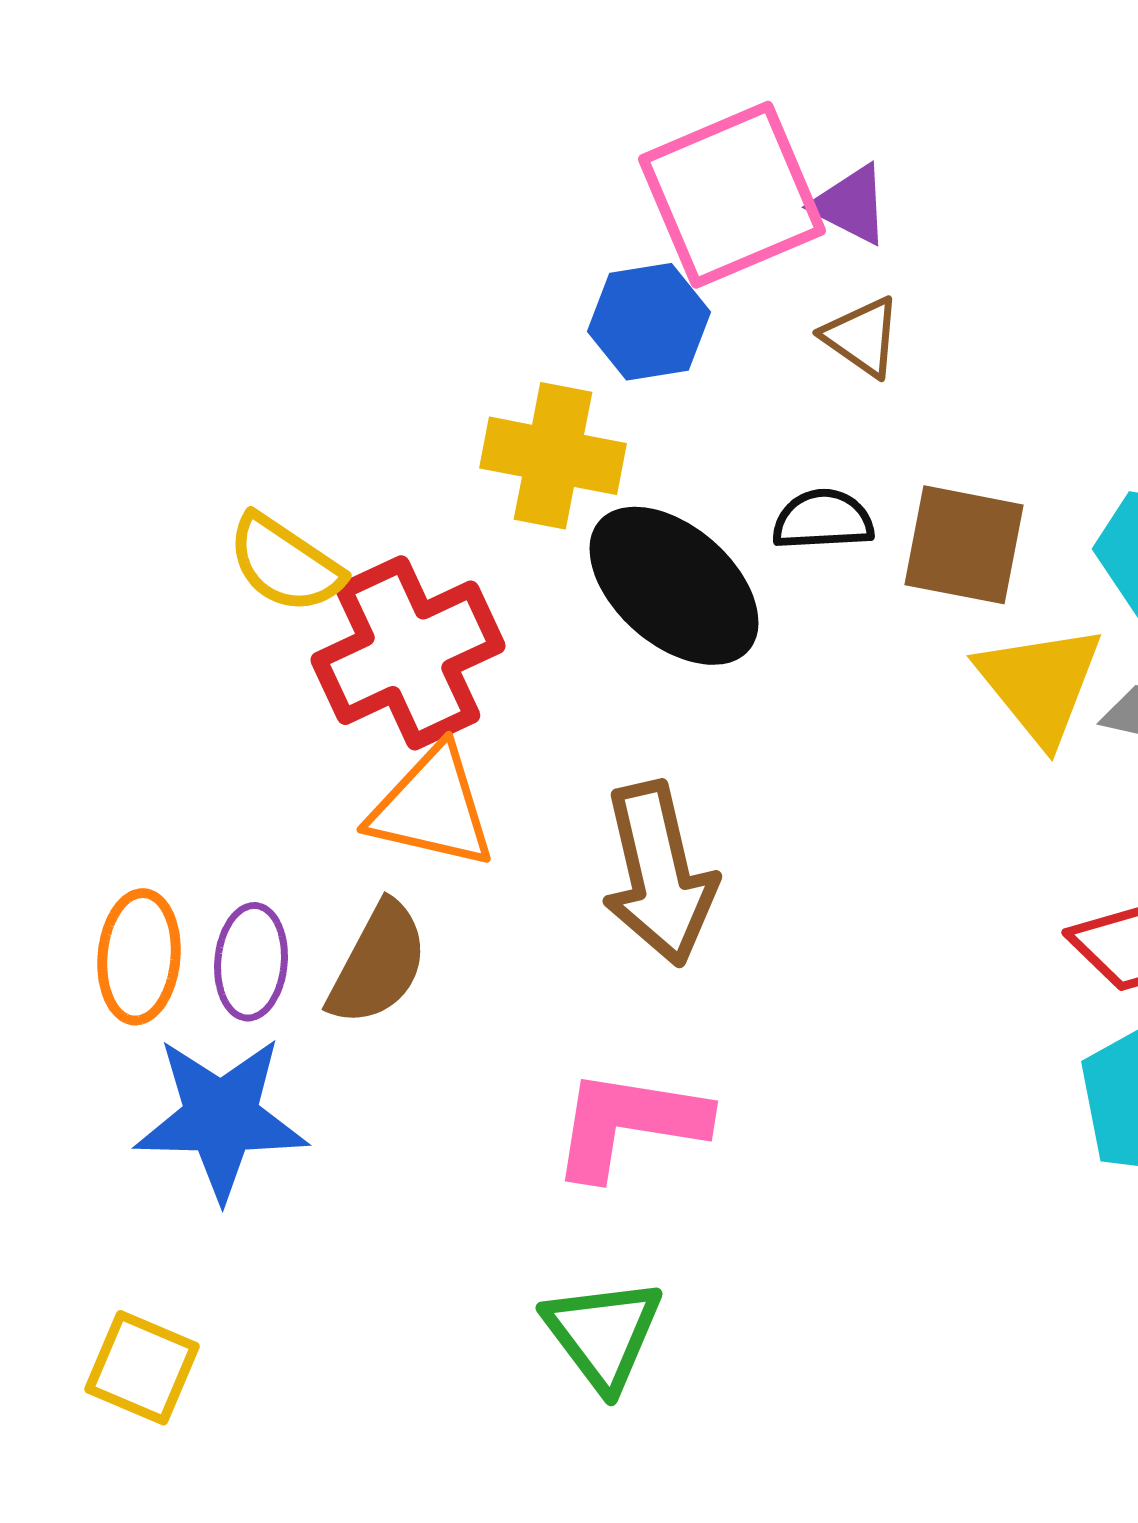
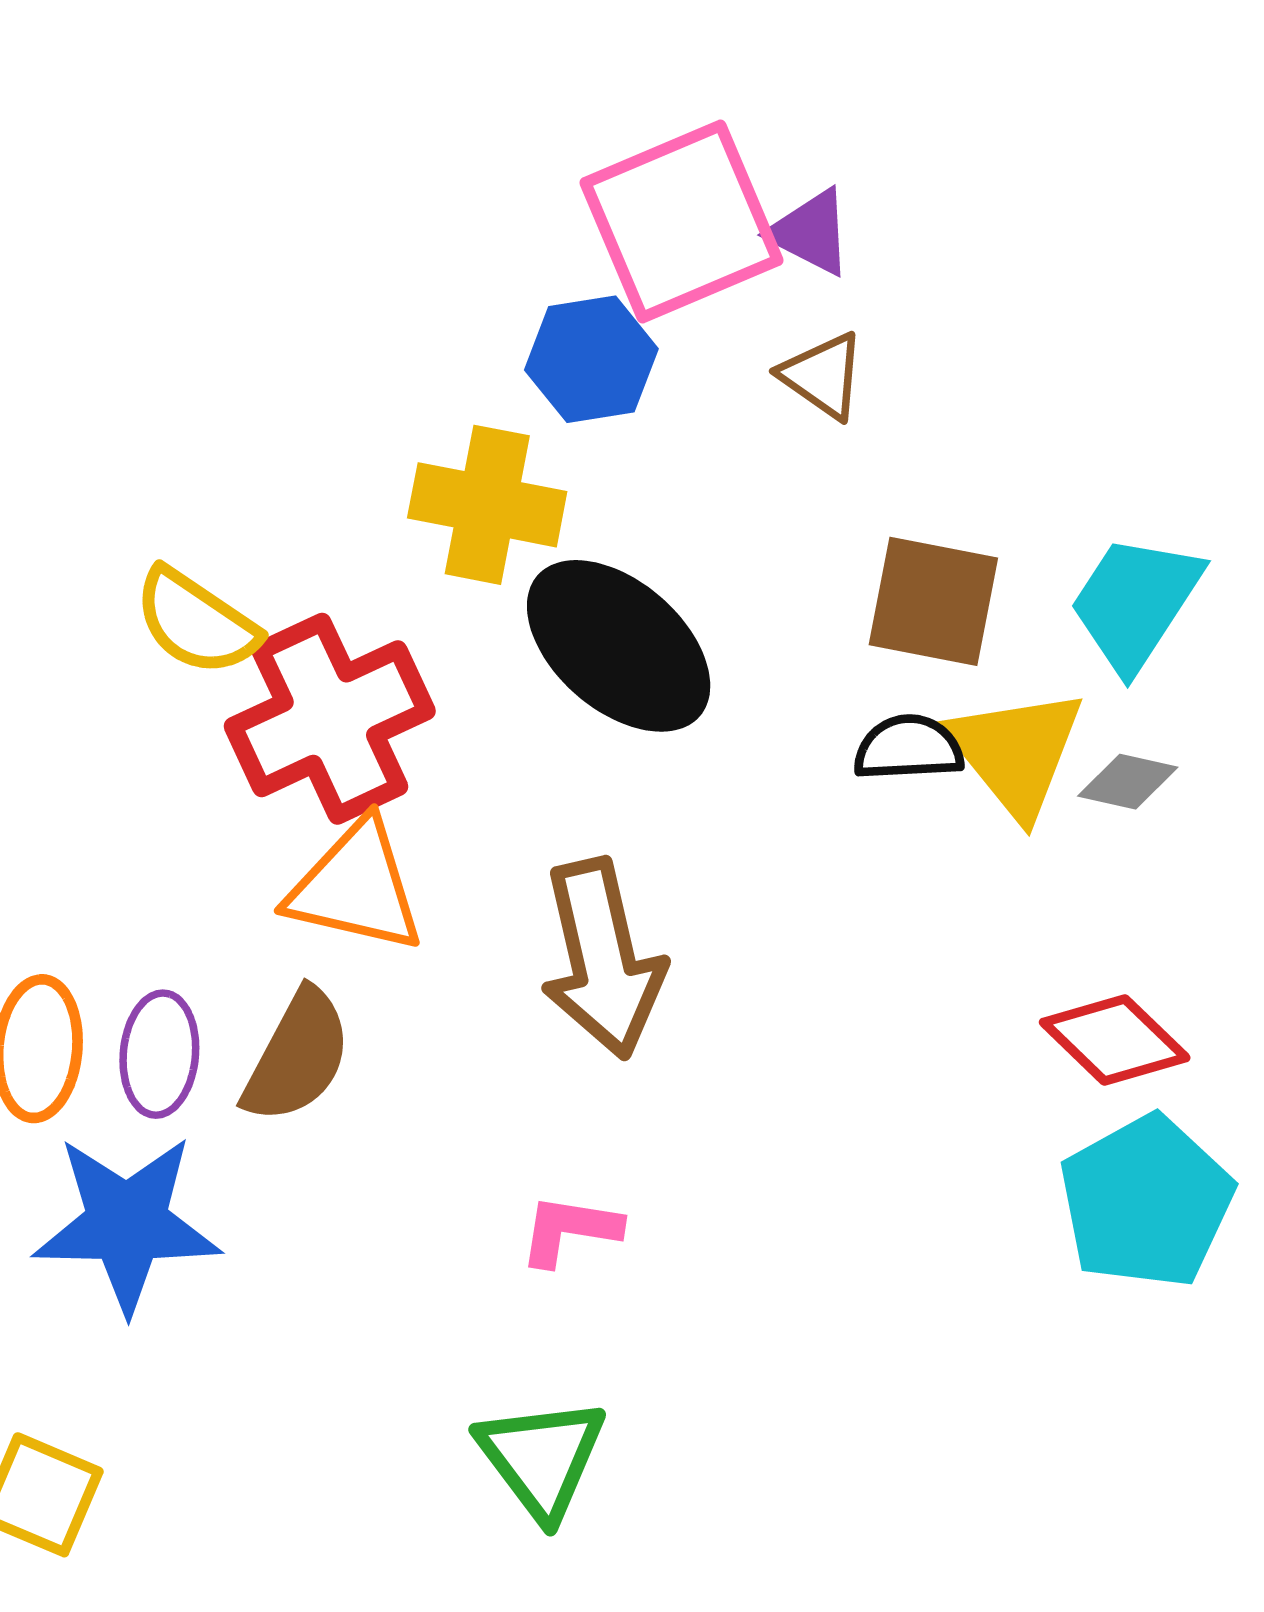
black semicircle: (823, 520) -> (908, 748), moved
pink L-shape: (629, 1124) -> (570, 1230), size x0.6

